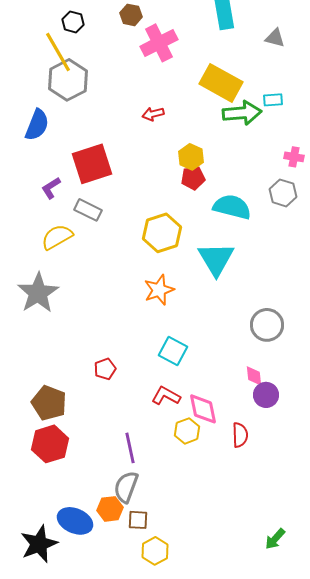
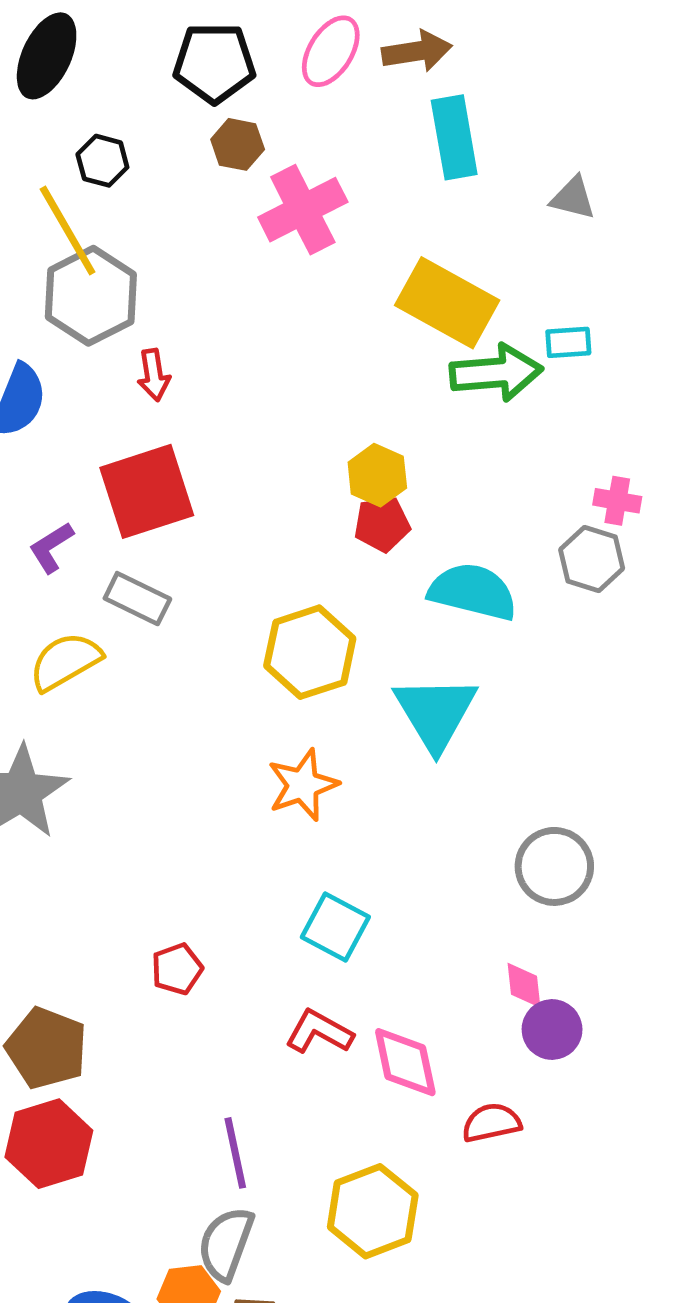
red arrow: (153, 114) -> (154, 375), moved, turned -85
pink cross: (294, 157) -> (617, 501), moved
yellow hexagon: (187, 431) -> (373, 1211), moved, size x1.5
red semicircle: (240, 435) -> (491, 1123), turned -100

